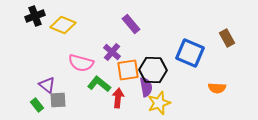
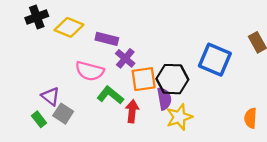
purple rectangle: (131, 24) -> (107, 39), moved, turned -36
orange semicircle: (217, 88) -> (250, 118), moved, turned 90
gray square: (58, 100) -> (63, 114), turned 36

